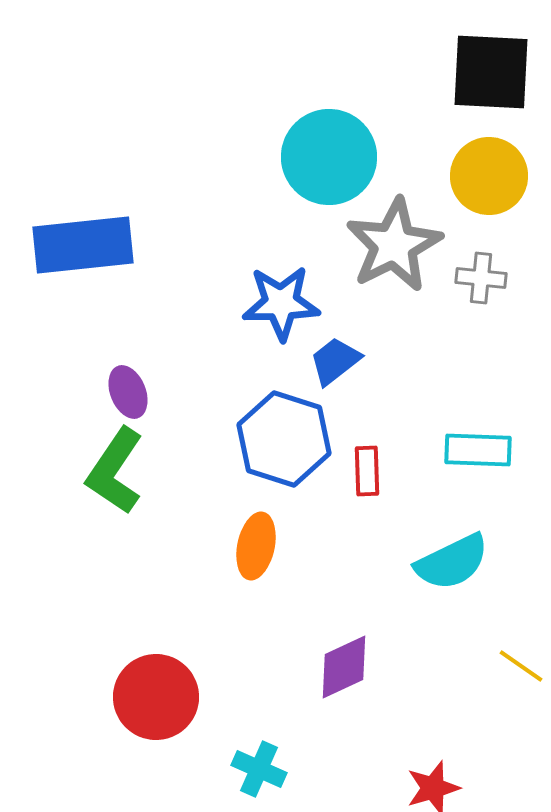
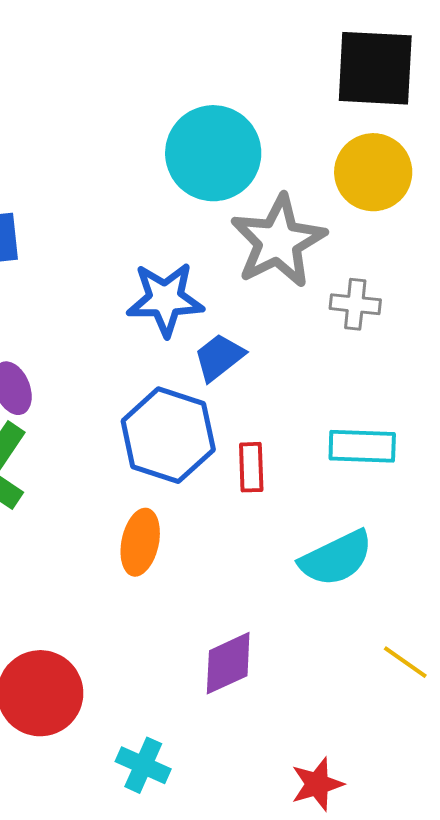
gray cross: (481, 278) -> (355, 304), moved

